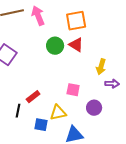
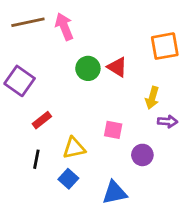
orange square: (76, 21) -> (165, 46), moved
red rectangle: (33, 97) -> (42, 120), moved
yellow triangle: (58, 113) -> (74, 148), moved
blue square: (41, 125) -> (68, 179), turned 32

